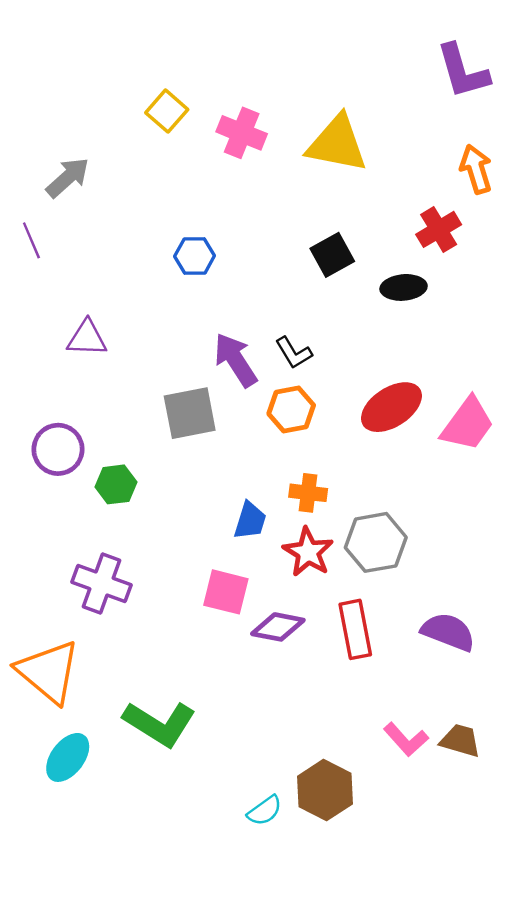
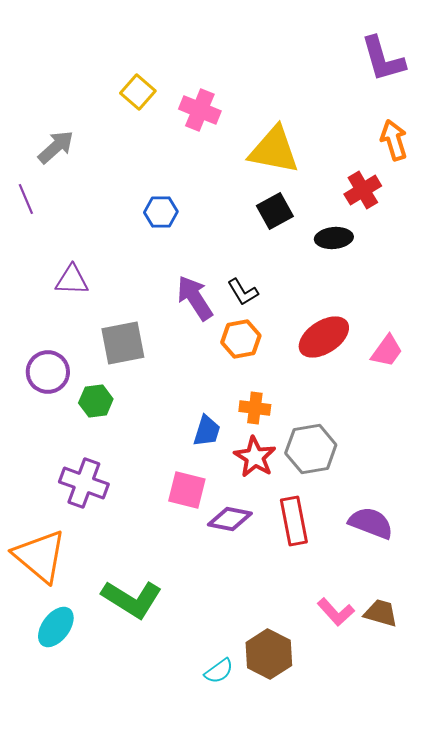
yellow triangle: (337, 144) -> (274, 150), moved
gray square: (190, 413) -> (123, 343), moved
pink trapezoid: (468, 424) -> (387, 351), size x0.7

